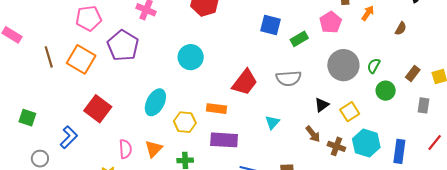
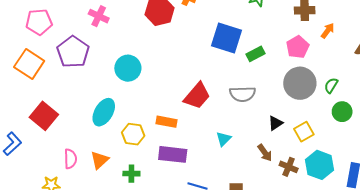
pink pentagon: (331, 22) -> (298, 47), moved
blue square: (271, 25) -> (227, 38), size x1.4
cyan circle: (191, 57) -> (128, 68), moved

